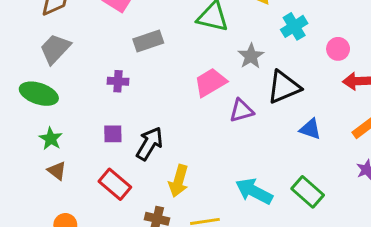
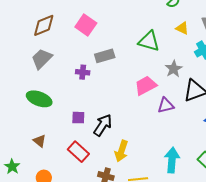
purple cross: (118, 81) -> (83, 72), moved
green ellipse: (39, 94) -> (39, 99), moved
green star: (51, 139) -> (12, 167), moved
cyan arrow: (254, 191) -> (172, 160), turned 65

